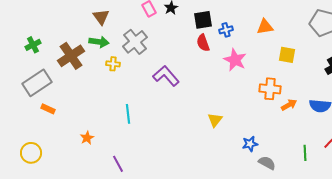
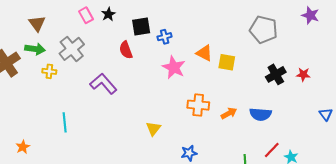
orange triangle: (265, 27) -> (204, 53), moved, turned 36
red semicircle: (203, 43) -> (126, 50), moved
orange cross: (270, 89) -> (198, 105), moved

